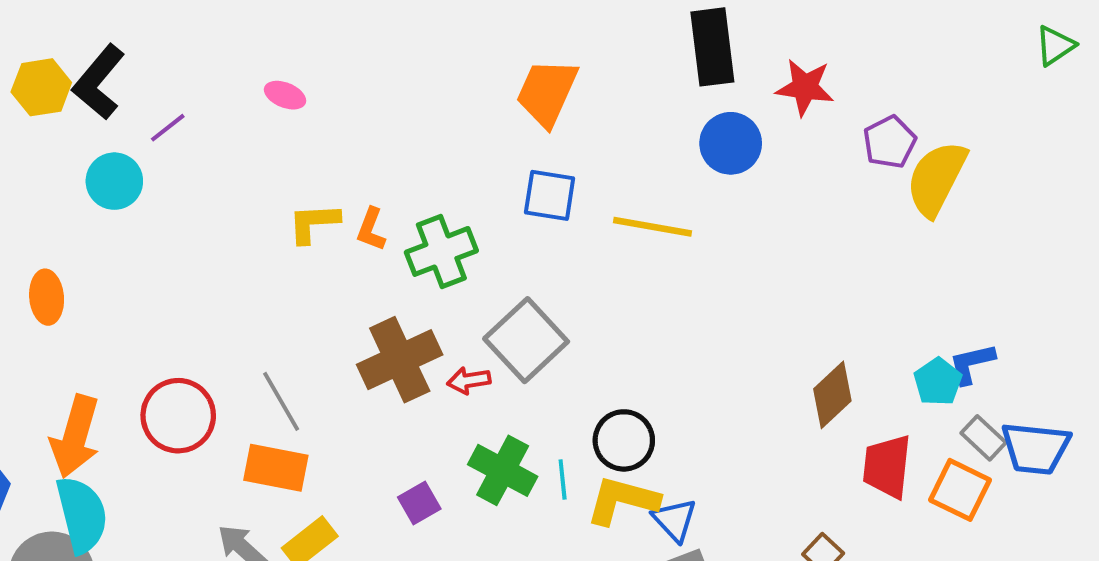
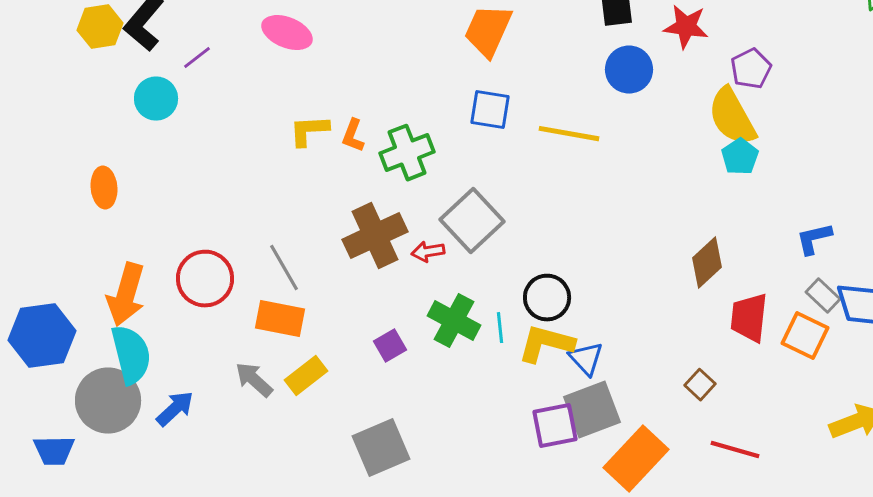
pink ellipse: (285, 95) -> (287, 33), size x1.6
yellow semicircle: (937, 179) -> (732, 117), moved, turned -56
cyan pentagon: (938, 382) -> (740, 157), moved

